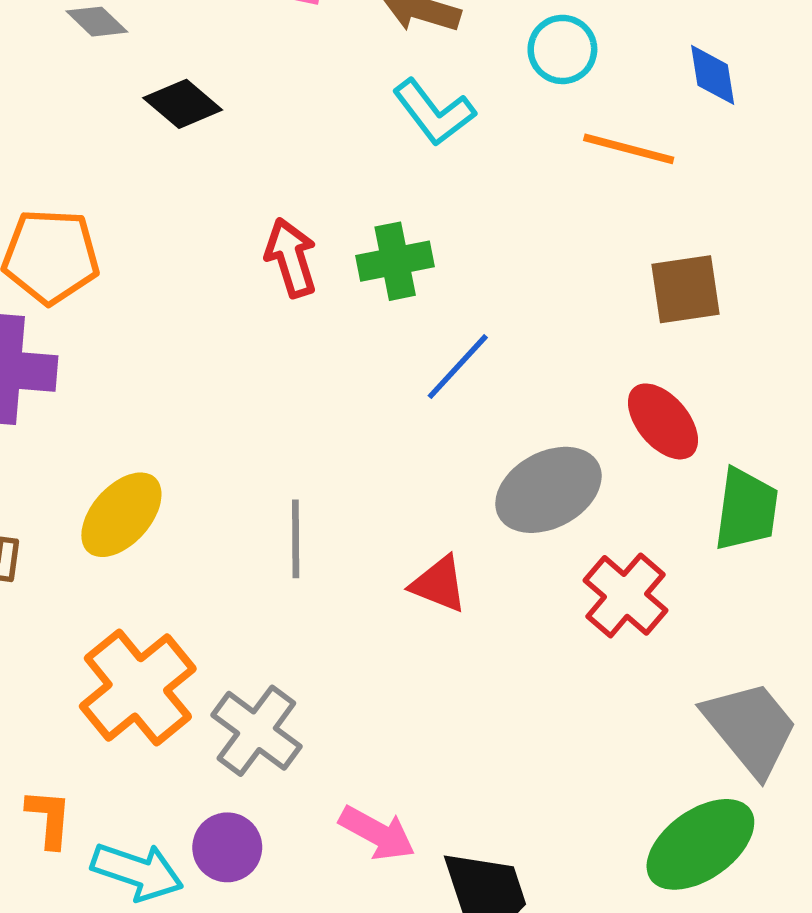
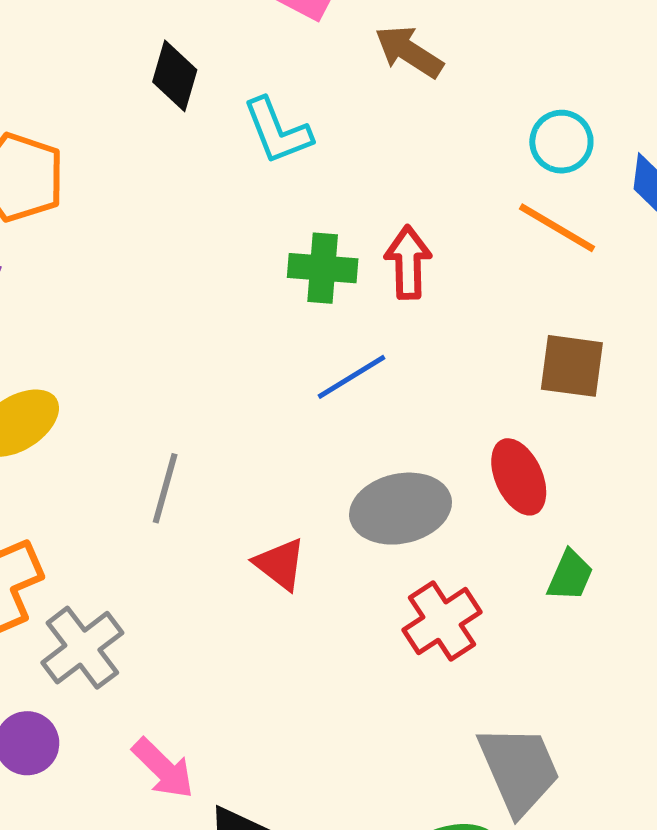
cyan circle: (562, 49) -> (561, 142), moved
black diamond: (183, 104) -> (175, 76), turned 50
cyan L-shape: (434, 112) -> (277, 131), moved
red arrow: (291, 258) -> (408, 262), moved
green trapezoid: (746, 510) -> (570, 576), size x0.7

